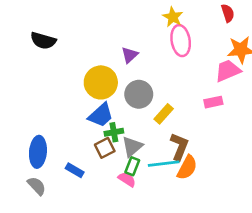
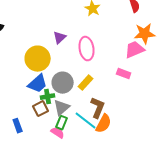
pink ellipse: (181, 41) -> (87, 49), moved
gray circle: (139, 94) -> (63, 83), moved
pink rectangle: (213, 102) -> (124, 74), turned 32
cyan line: (164, 164) -> (86, 121), turned 45
blue rectangle: (75, 170) -> (18, 126), turned 40

